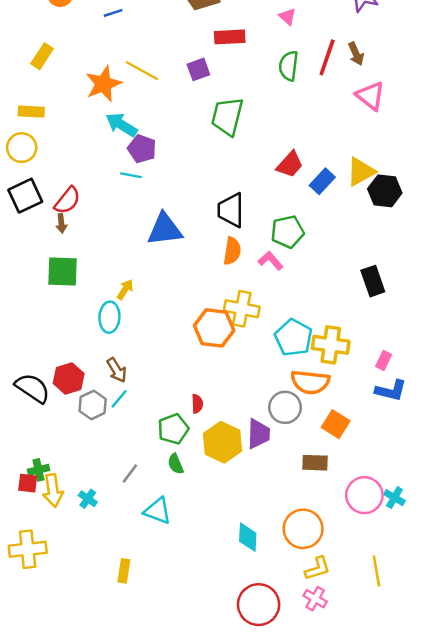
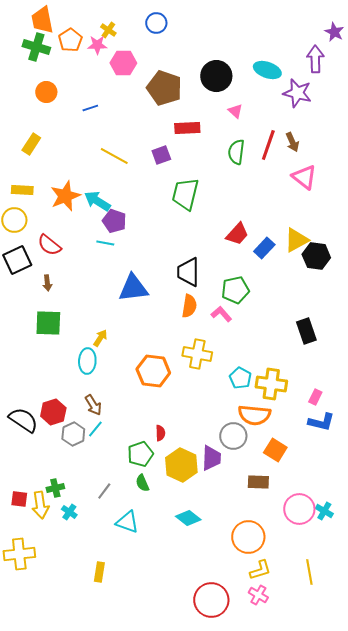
orange star: (103, 84) -> (65, 196), moved
red semicircle: (67, 201) -> (49, 245), moved, turned 90
orange hexagon: (214, 328) -> (153, 371), moved
cyan pentagon: (293, 338) -> (240, 378), size x0.7
green cross: (38, 470) -> (55, 488), moved
cyan diamond: (248, 537) -> (188, 518), moved, turned -55

